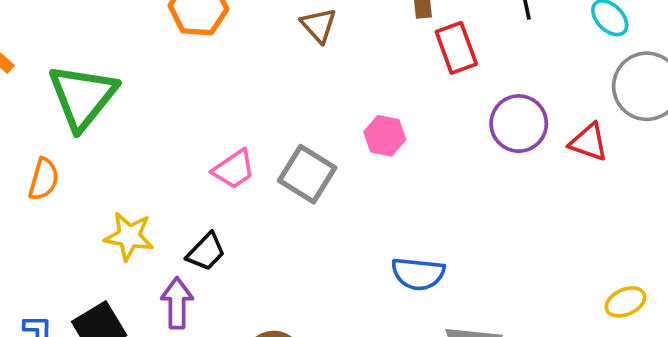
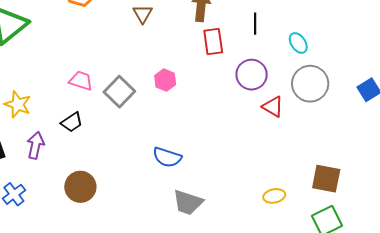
purple circle: (519, 124) -> (252, 75), moved
pink trapezoid: (234, 169) -> (81, 81), turned -140
black trapezoid: (206, 252) -> (72, 122), moved

